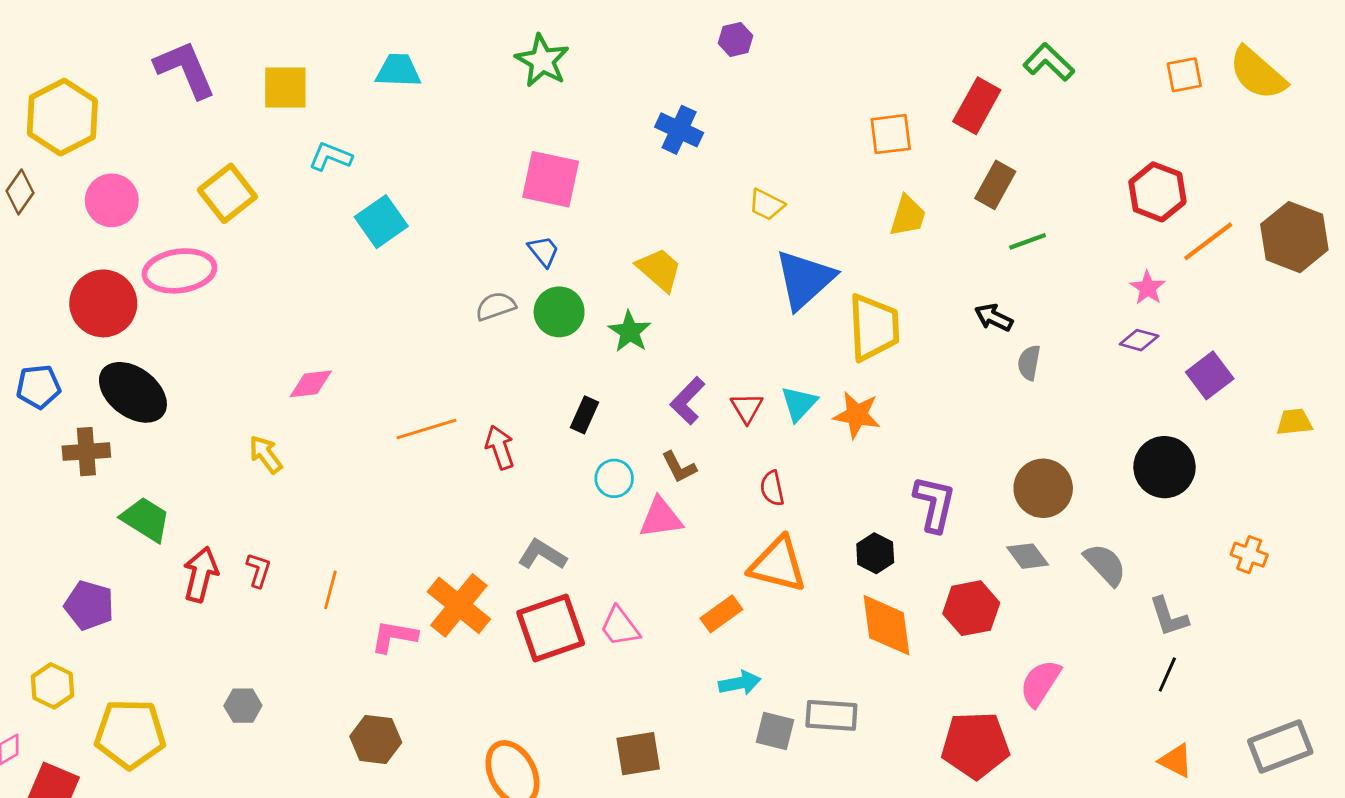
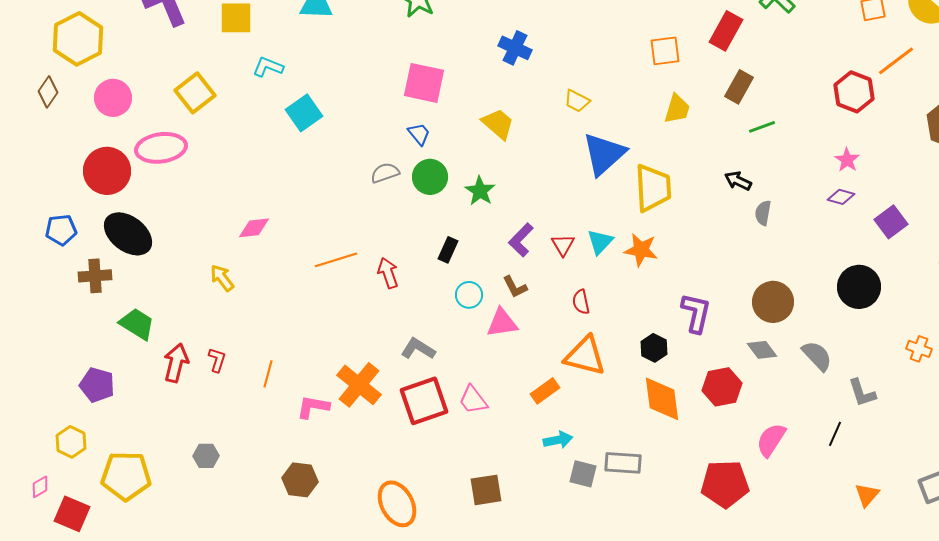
orange line: (1208, 241) -> (896, 61), moved
yellow trapezoid: (659, 270) -> (498, 124), moved
black line: (1167, 675) -> (835, 434), moved
orange triangle: (1176, 761) -> (867, 495), turned 44

